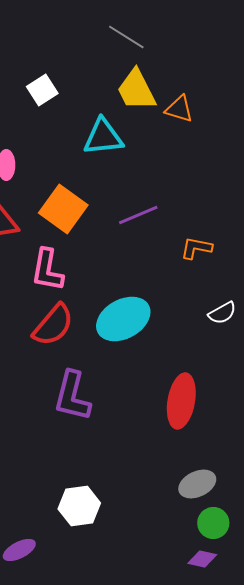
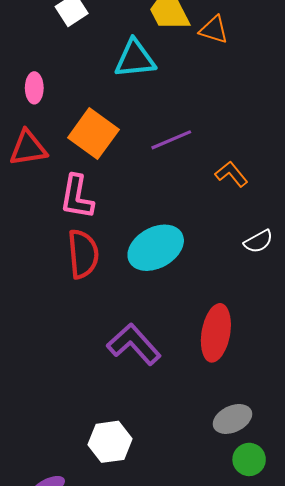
orange L-shape: (196, 248) -> (231, 174), turned 40
red semicircle: (53, 325) -> (83, 254), turned -45
purple L-shape: (72, 396) -> (134, 344), moved, turned 124

